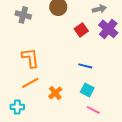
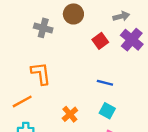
gray cross: (23, 15) -> (43, 28), moved
orange line: (30, 83) -> (22, 101), moved

